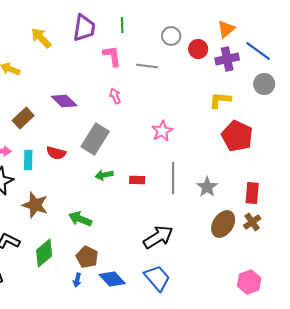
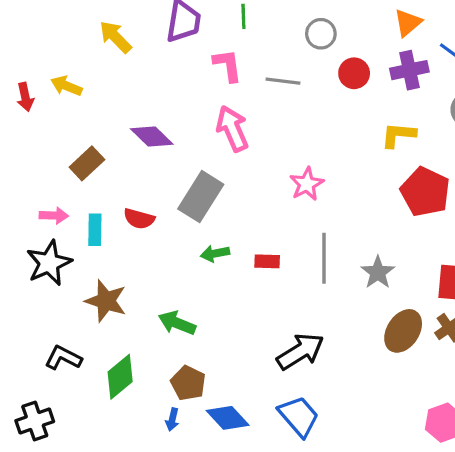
red circle: (198, 49) -> (354, 73), moved
pink arrow: (115, 96) -> (232, 129), size x1.8

